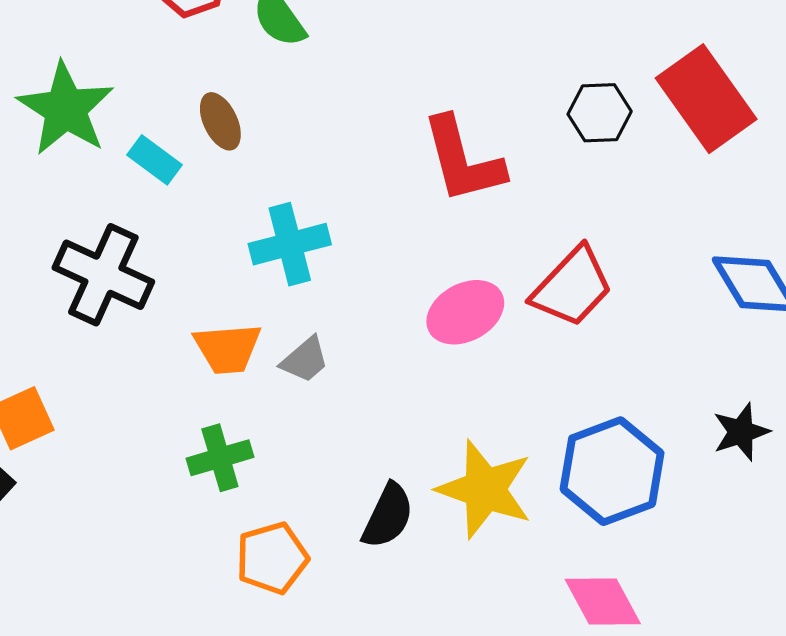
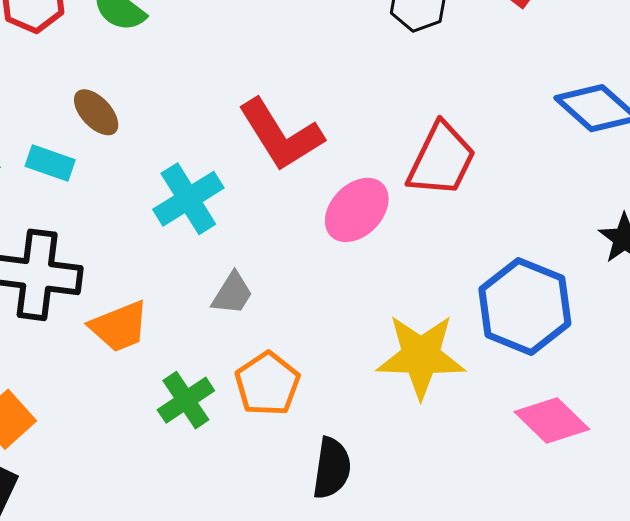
red L-shape: (463, 160) -> (281, 135), moved
orange trapezoid: (228, 348) -> (119, 327), moved
black semicircle: (388, 516) -> (332, 468), moved
orange pentagon: (272, 558) -> (267, 384), moved

